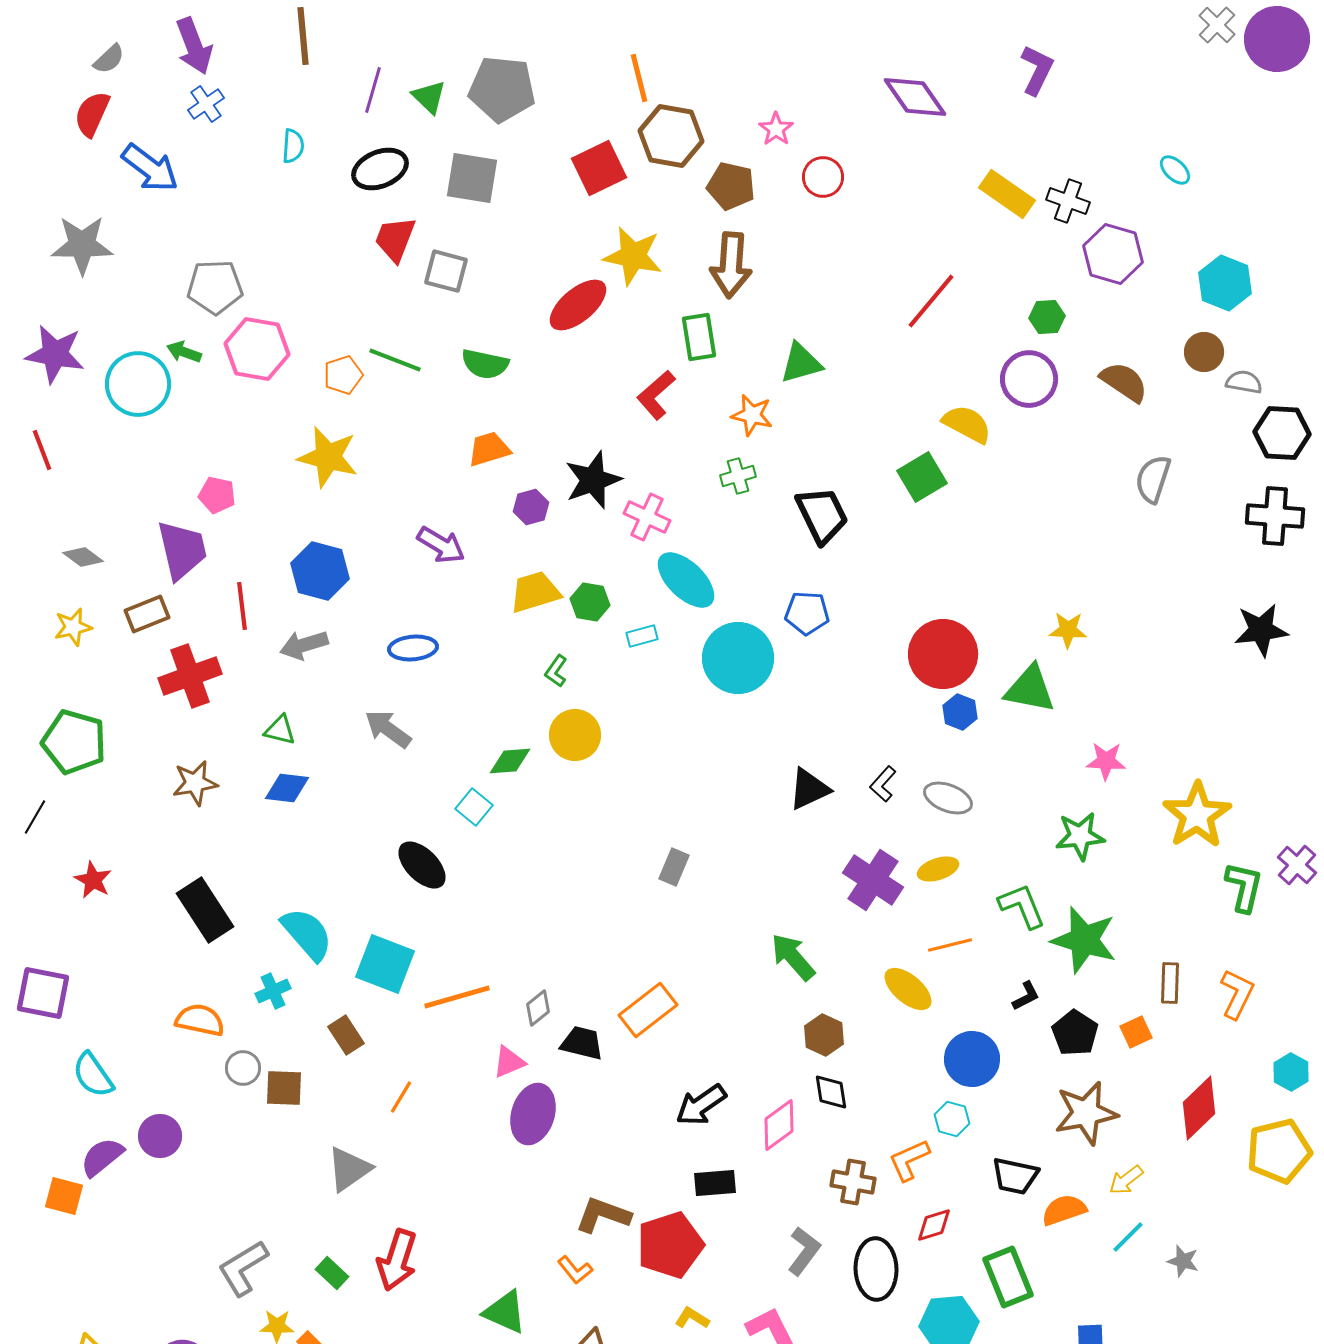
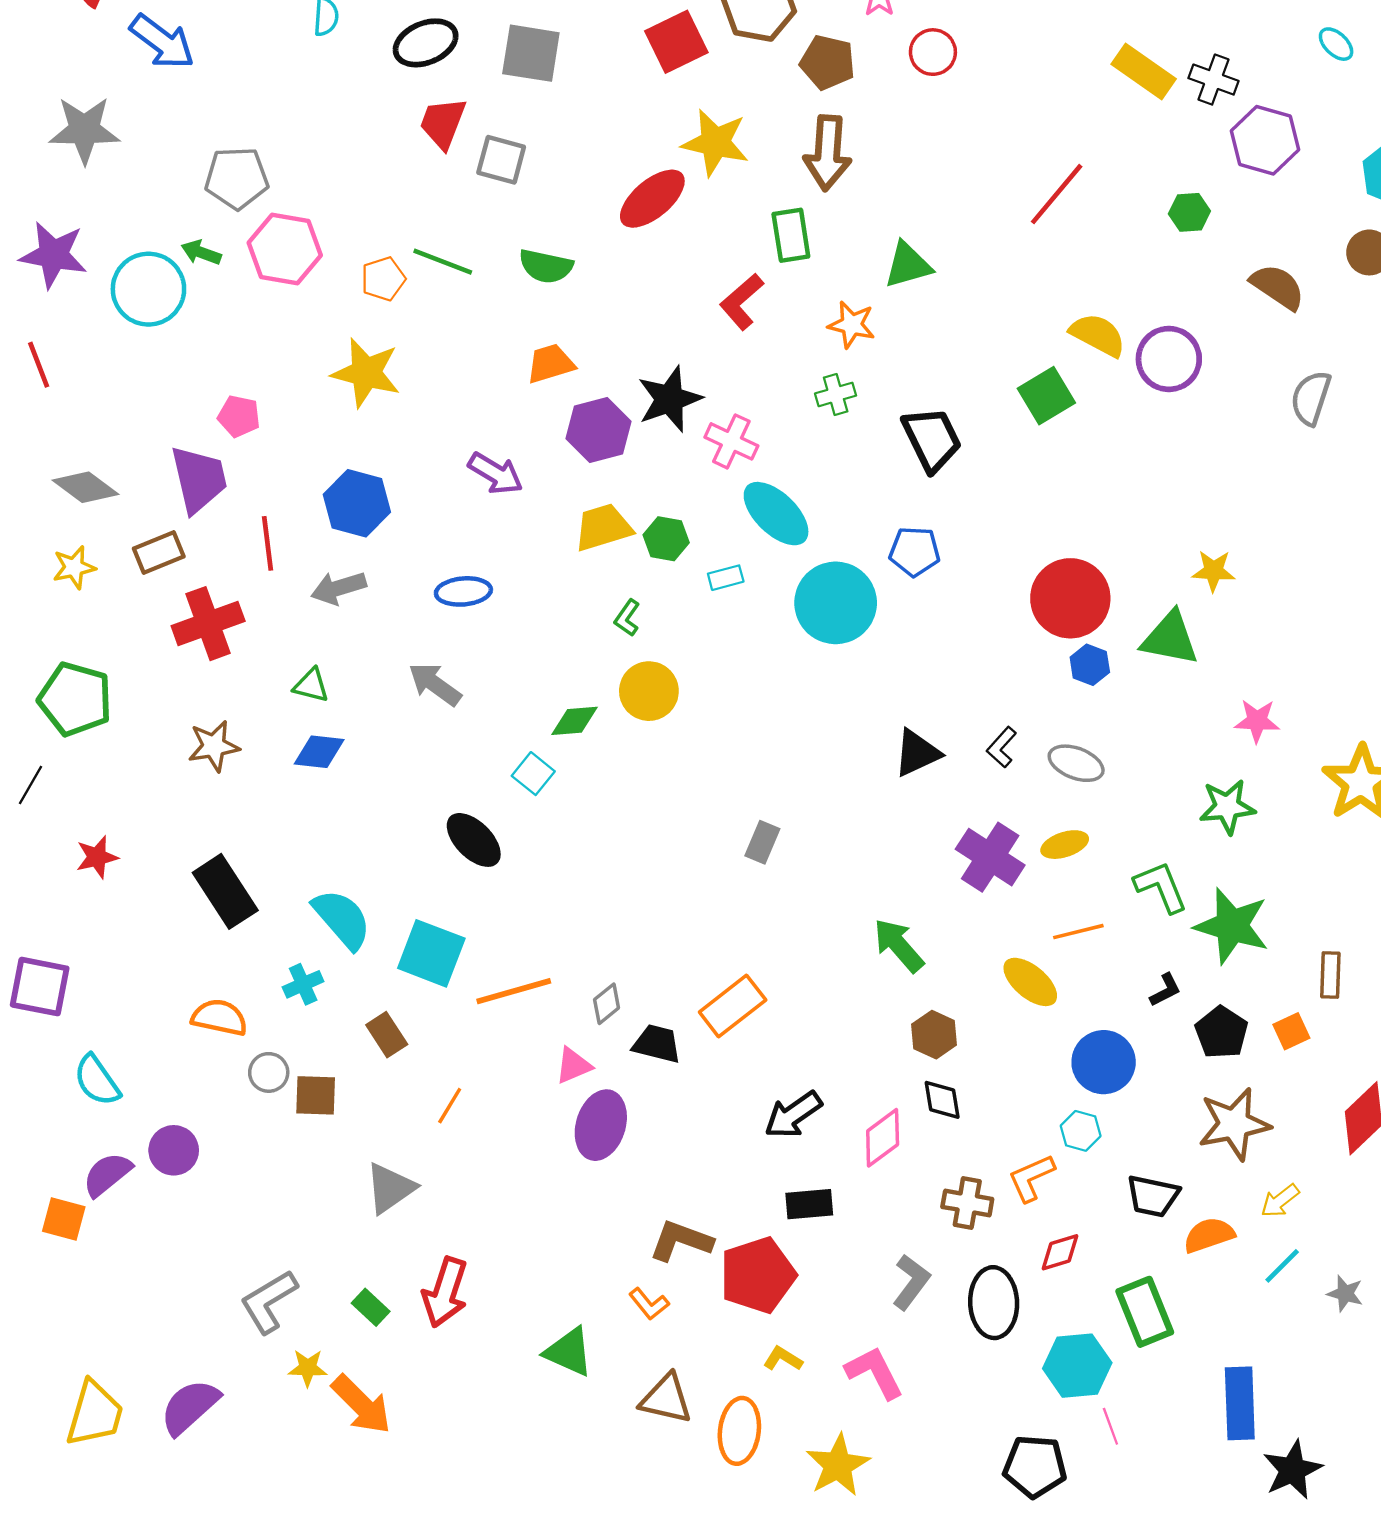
purple circle: (1029, 379) -> (1169, 359), moved
purple hexagon: (531, 507) -> (599, 430), size x1.6
gray diamond: (83, 557) -> (85, 487), size x1.4
red star: (93, 880) -> (97, 857), turned 30

